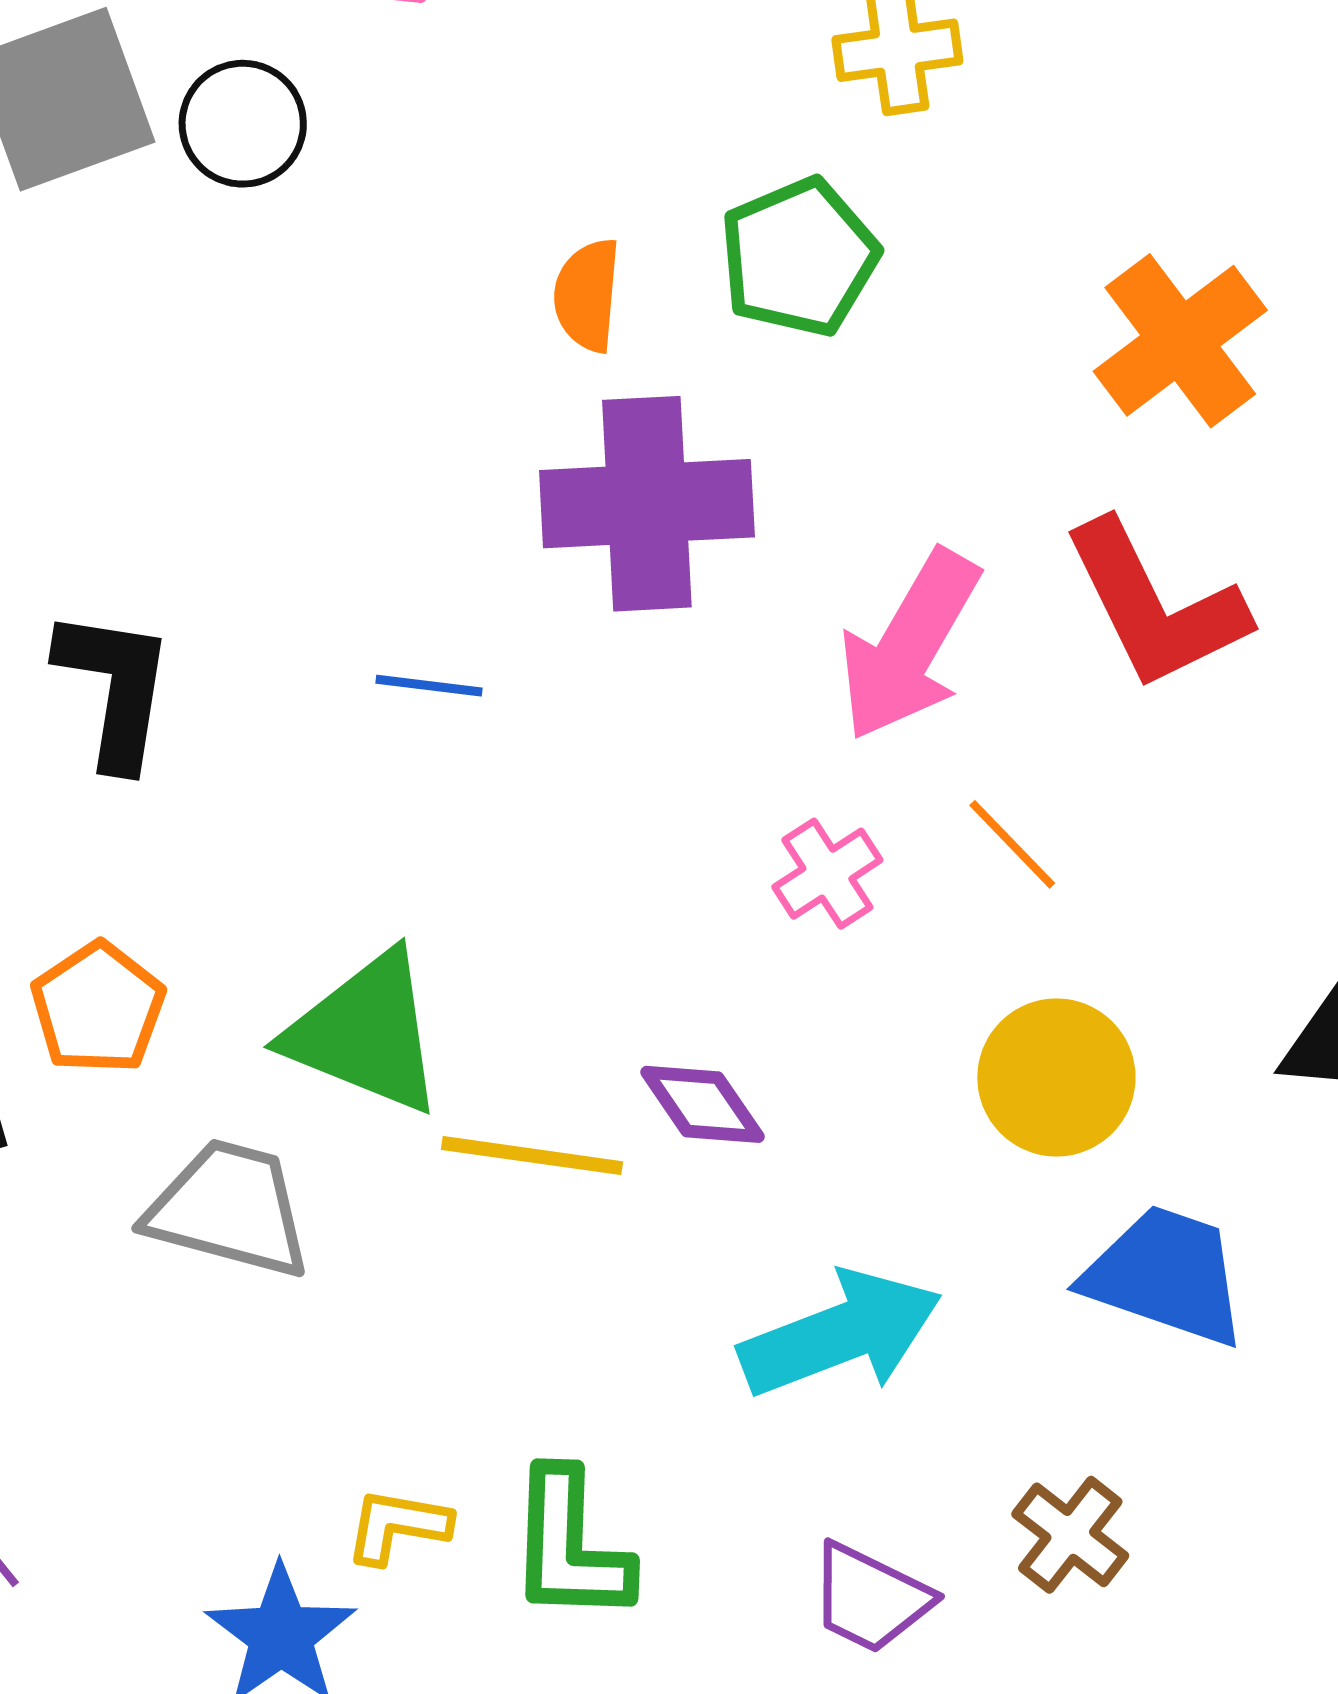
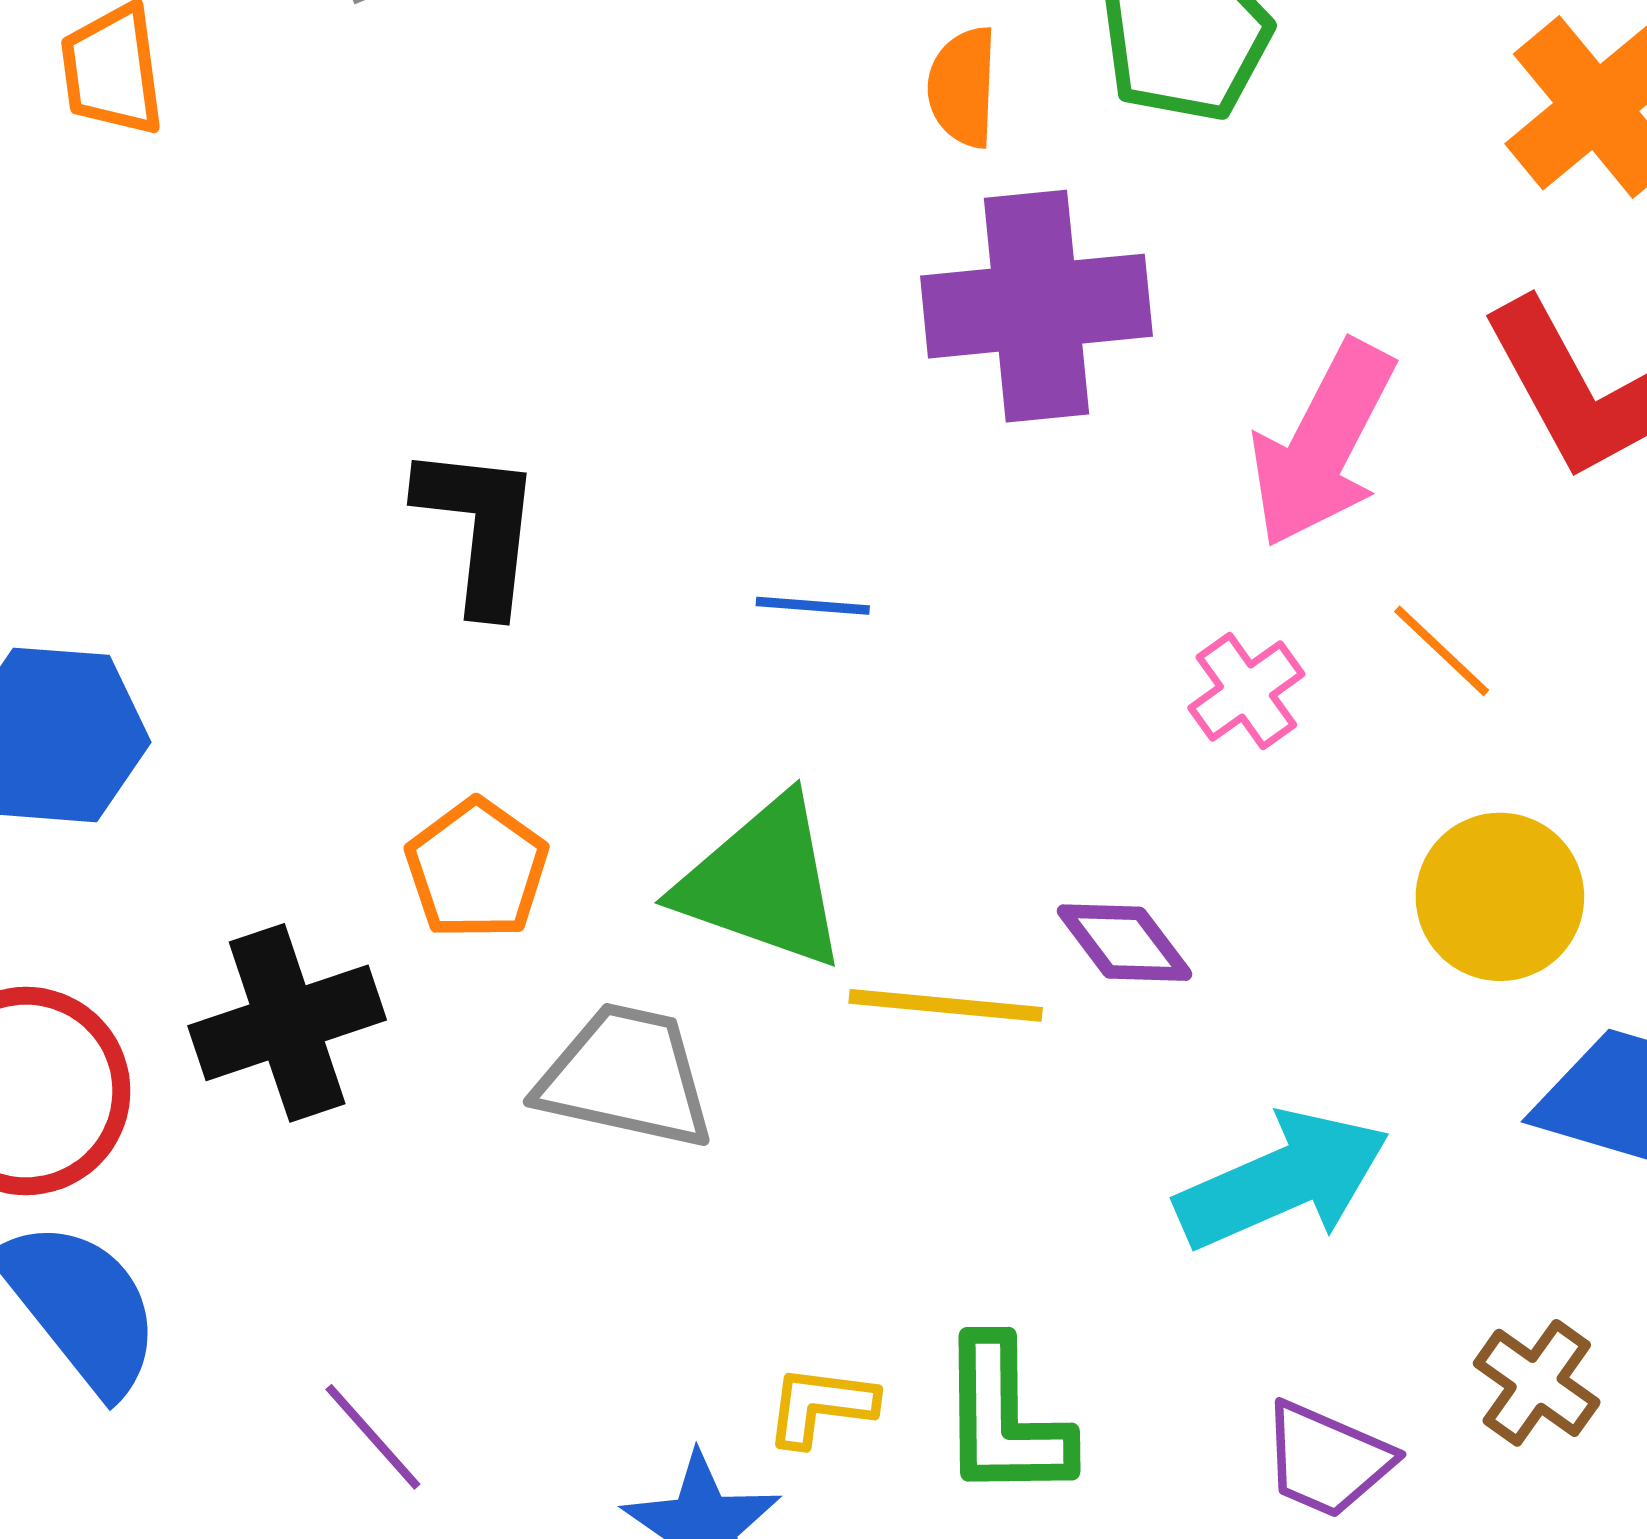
blue line: (429, 686) -> (813, 606), moved

